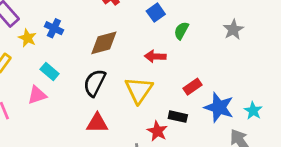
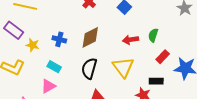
blue cross: (54, 28) -> (59, 39), moved
green semicircle: (181, 31) -> (153, 35), moved

